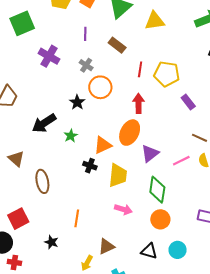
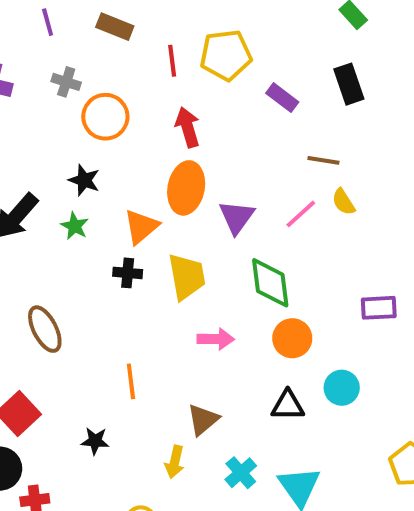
black star: (77, 102) -> (84, 180), moved

